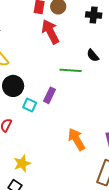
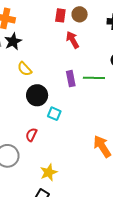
red arrow: (50, 32) -> (73, 40), size x0.7
purple rectangle: (50, 95) -> (71, 79), moved, turned -35

